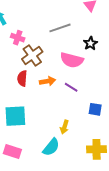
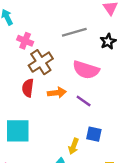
black star: (90, 43) -> (108, 41), moved
blue square: (95, 109) -> (94, 134), moved

